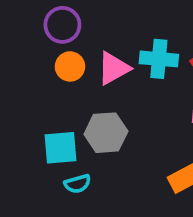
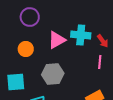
orange circle: (70, 66) -> (26, 49), moved
cyan square: (61, 148) -> (16, 82), moved

